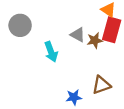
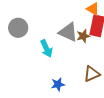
gray triangle: (78, 35) -> (68, 32), size x1.5
blue star: (74, 97) -> (58, 84), moved

